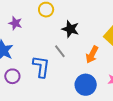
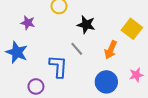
purple circle: (12, 76) -> (36, 86), moved

